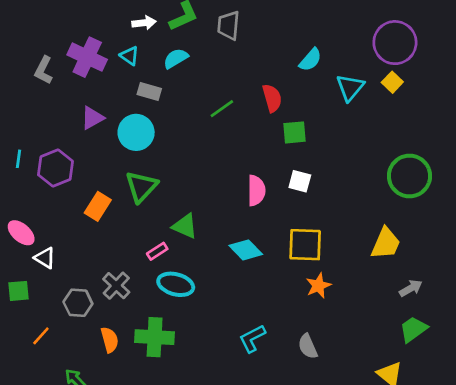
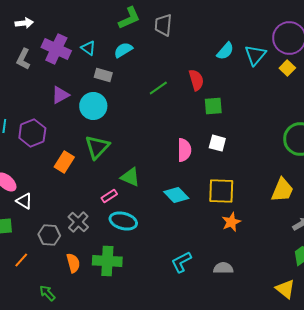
white arrow: (144, 23) -> (24, 23), moved
cyan triangle: (350, 87) -> (255, 55), moved
gray semicircle: (308, 346) -> (223, 268), turned 114

